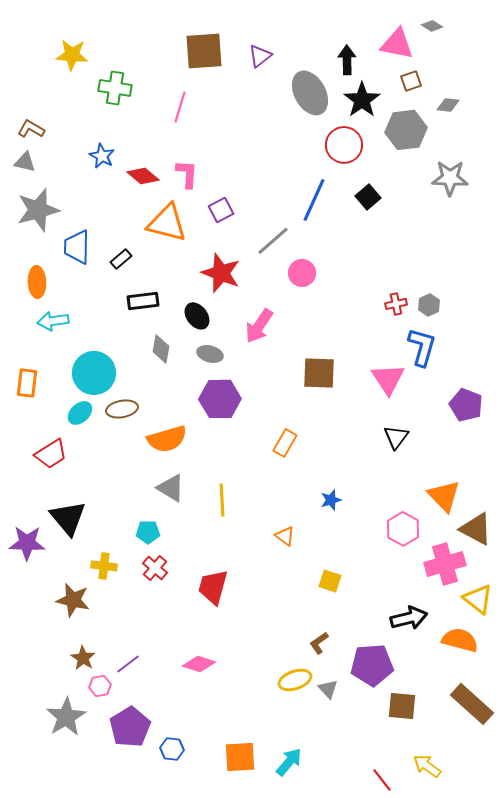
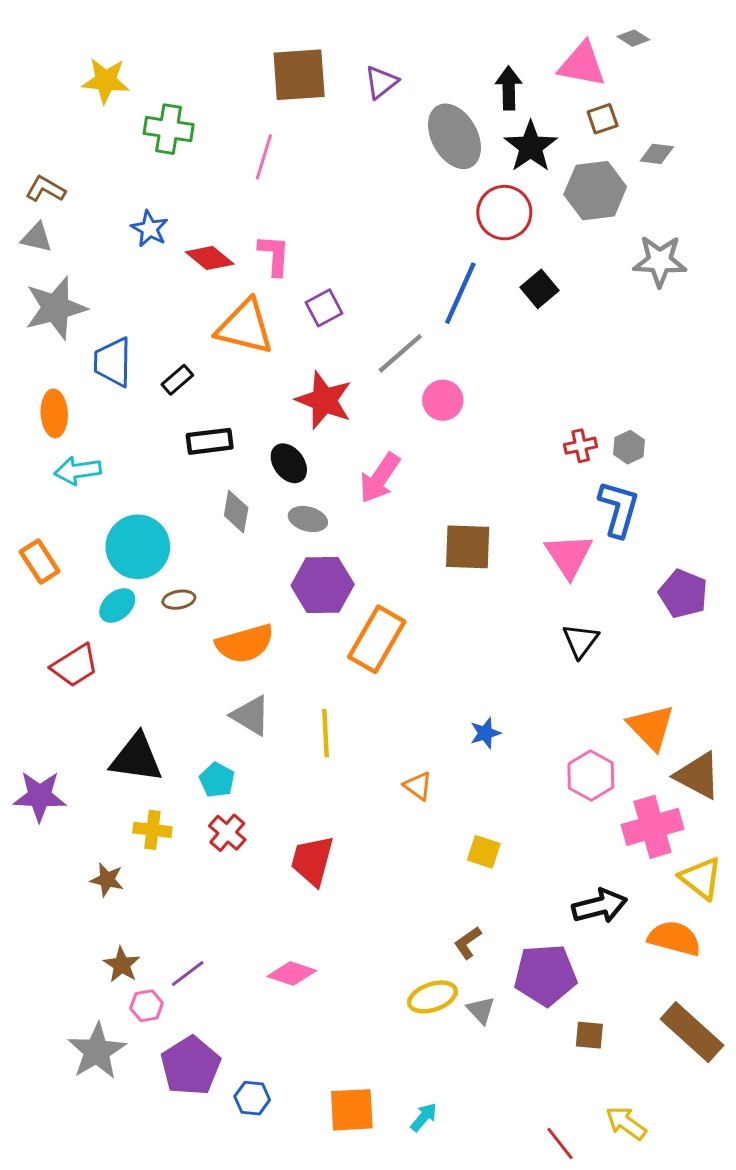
orange rectangle: (27, 383) -> (40, 562), turned -40
brown ellipse: (122, 409) -> (179, 600), size x0.7
orange rectangle: (285, 443) -> (377, 639), moved, size x1.6
black triangle: (68, 518) -> (136, 758), moved, turned -42
cyan pentagon: (148, 532) -> (217, 780), turned 30
brown star: (73, 600) -> (107, 880), size x0.7
brown square: (402, 706) -> (589, 1035), size x0.7
cyan arrow: (289, 762) -> (424, 1117), size x0.7

